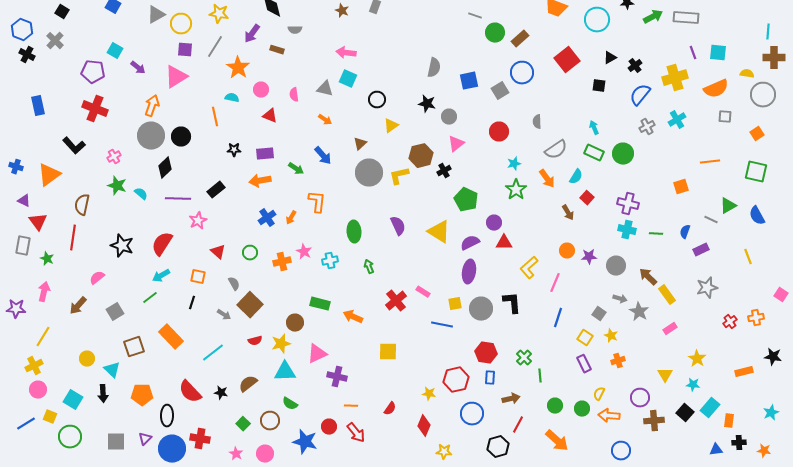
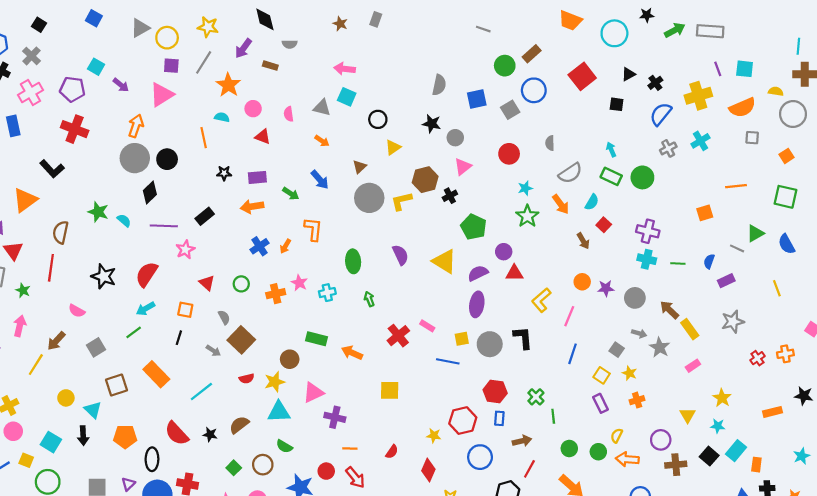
green circle: (495, 33) -> (505, 66), moved
pink cross: (114, 157) -> (30, 92), moved, size x1.6
pink semicircle: (97, 278) -> (77, 311), turned -112
yellow line: (43, 337) -> (36, 365), moved

